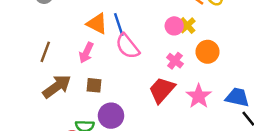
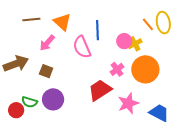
blue line: (119, 25) -> (98, 30), moved
brown line: (45, 52) -> (31, 19), moved, turned 48
orange circle: (207, 52) -> (145, 69), size x1.4

